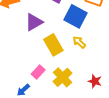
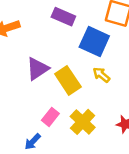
purple triangle: (34, 22) -> (37, 69), moved

